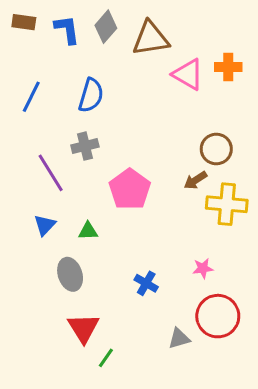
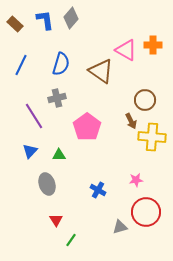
brown rectangle: (24, 22) -> (15, 24), moved, turned 35
brown triangle: (151, 39) -> (101, 71), moved, turned 44
brown arrow: (195, 180) -> (131, 121), turned -84
red triangle: (83, 328) -> (56, 220), size x0.6

